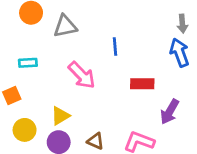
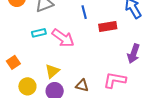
cyan rectangle: (28, 63) -> (39, 33), moved
red rectangle: (142, 84) -> (108, 26), moved

